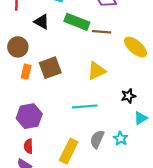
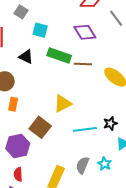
brown square: (50, 68) -> (40, 127), moved, turned -30
yellow triangle: (97, 71) -> (63, 104), moved
cyan line: (85, 106) -> (85, 129), moved

